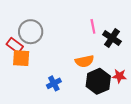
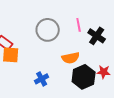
gray circle: (31, 32) -> (48, 30), moved

